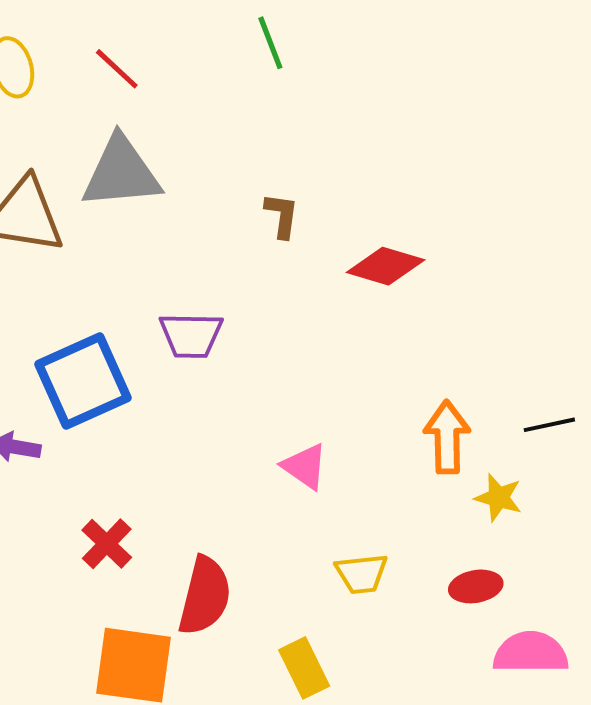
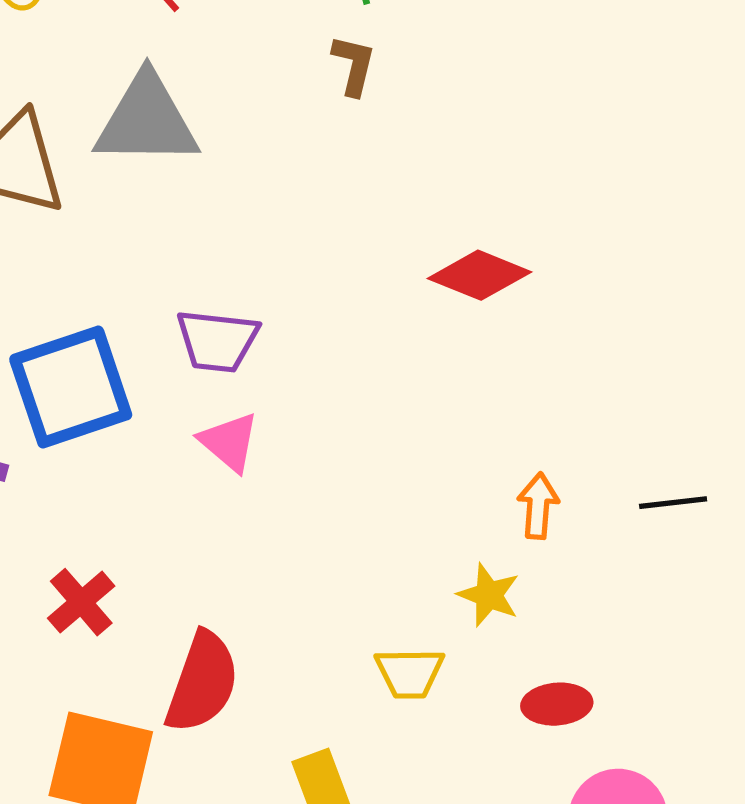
brown L-shape: (282, 215) -> (354, 65), moved
orange arrow: (447, 437) -> (538, 506), size x0.7
pink triangle: (305, 466) -> (229, 442), moved
yellow star: (498, 498) -> (489, 595), moved

